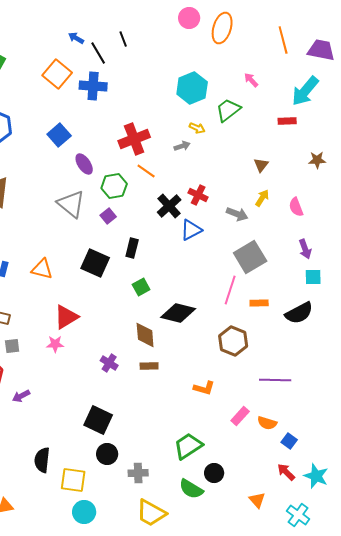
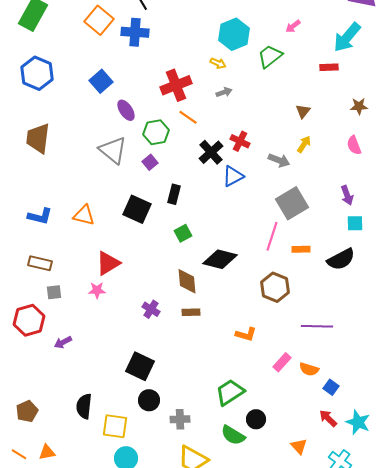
pink arrow: (251, 80) -> (293, 26), turned -84
yellow arrow: (197, 128) -> (218, 63), moved
pink semicircle: (296, 207) -> (354, 145), moved

